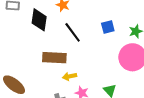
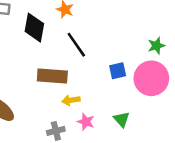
blue square: (108, 27) -> (118, 71), moved

